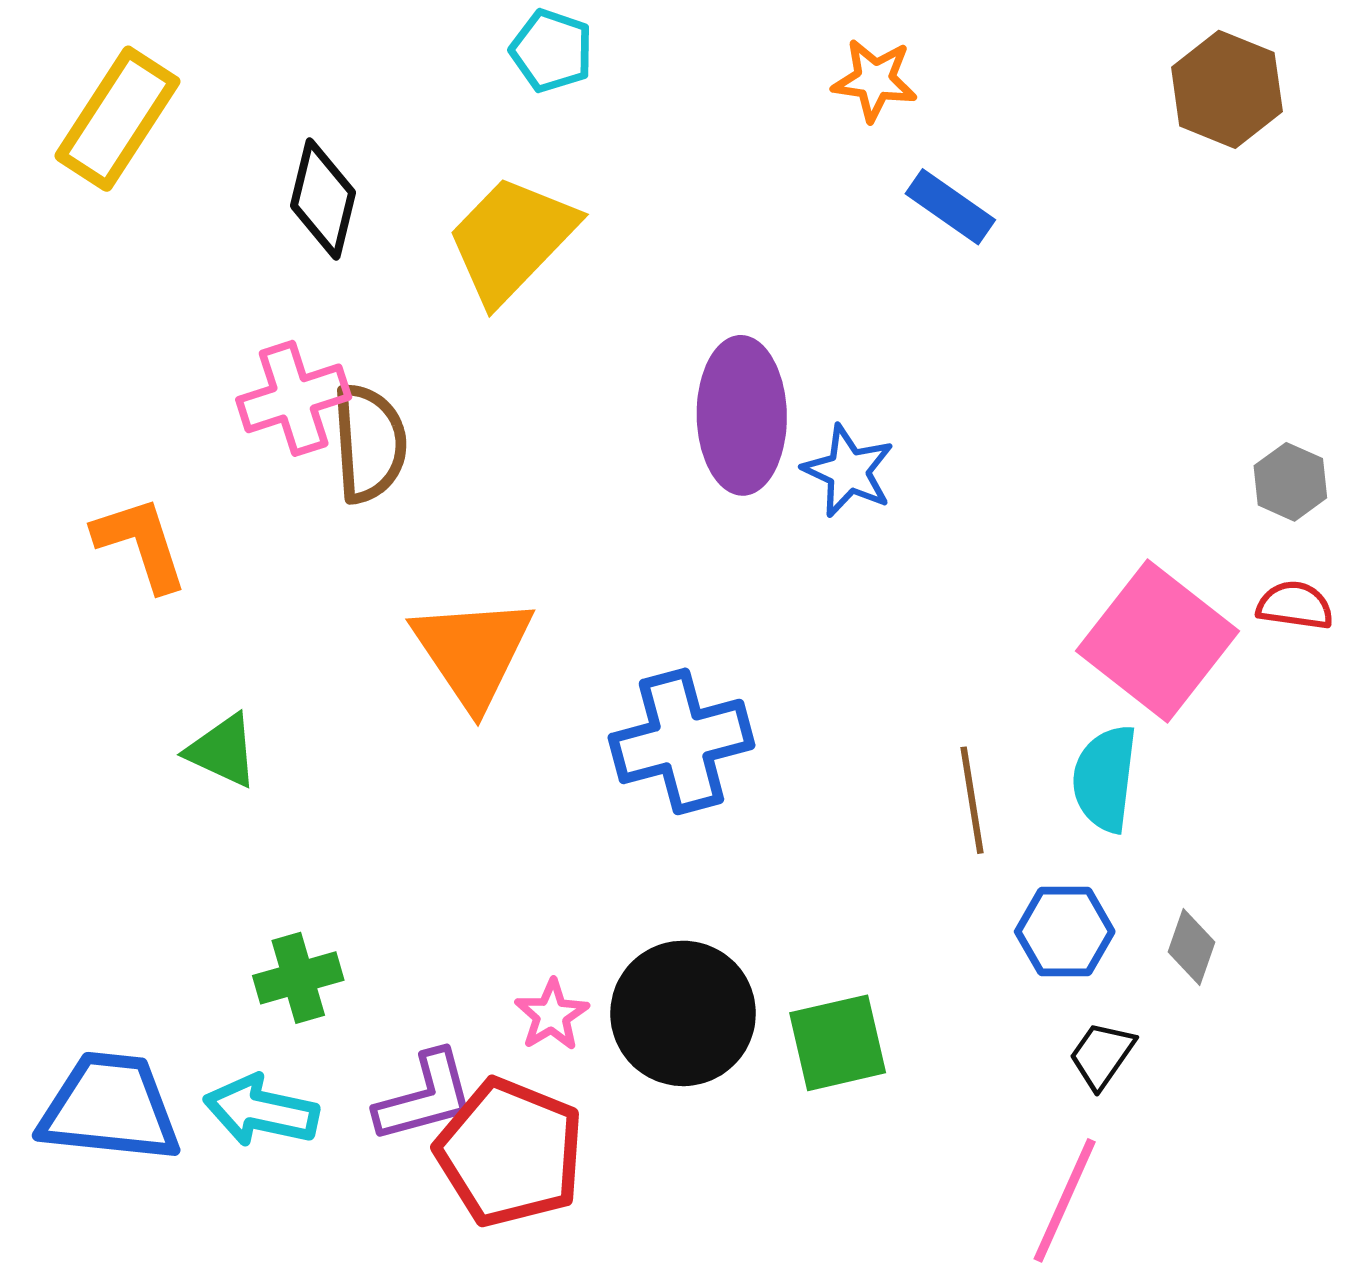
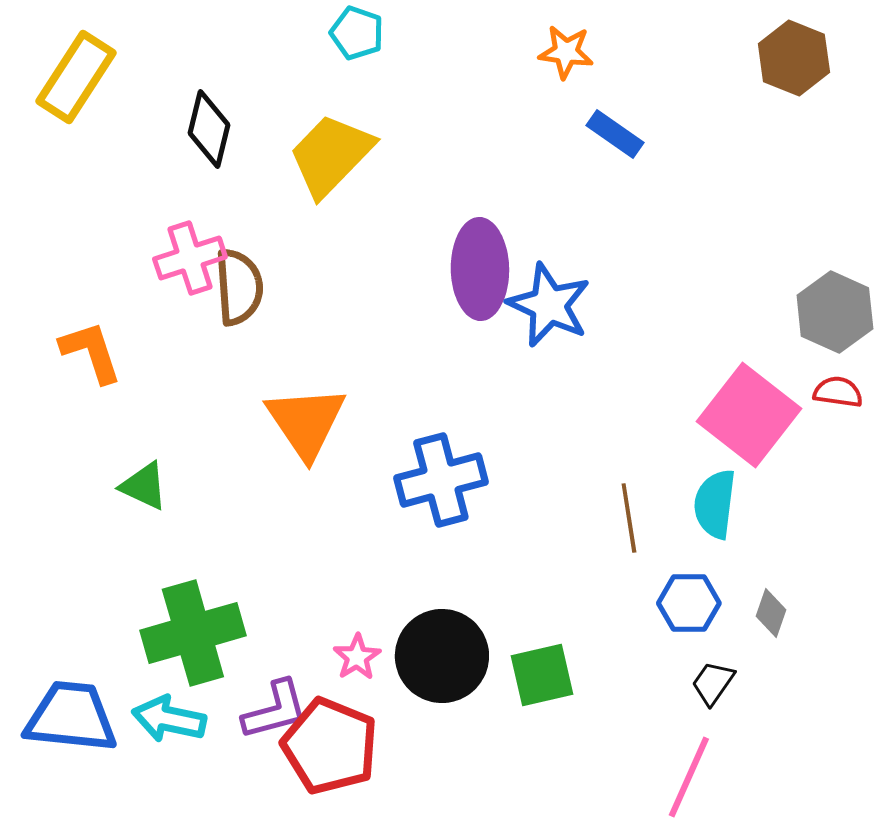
blue star: (848, 471) -> (549, 305), size x1.4
gray hexagon: (1290, 482) -> (835, 312), size x1.6
green cross: (298, 978) -> (193, 633), size x1.8

